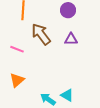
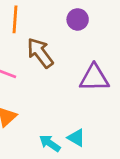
purple triangle: (71, 39) -> (94, 78), moved, size x1.6

